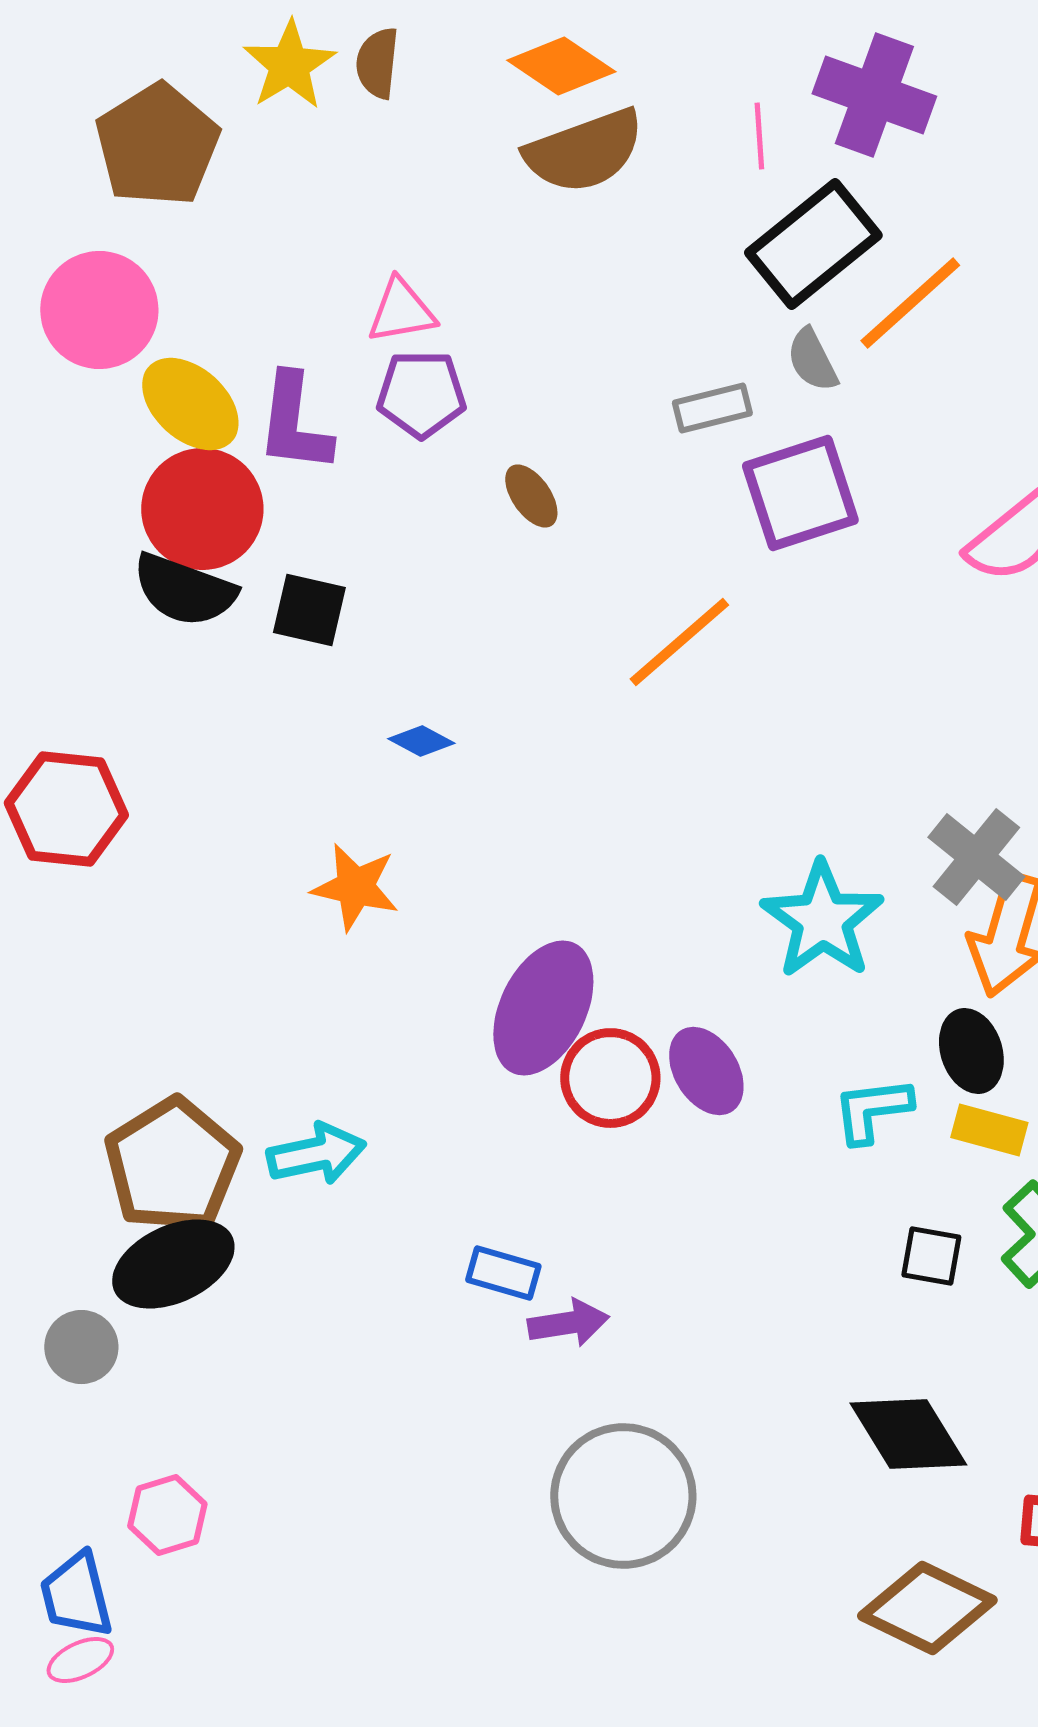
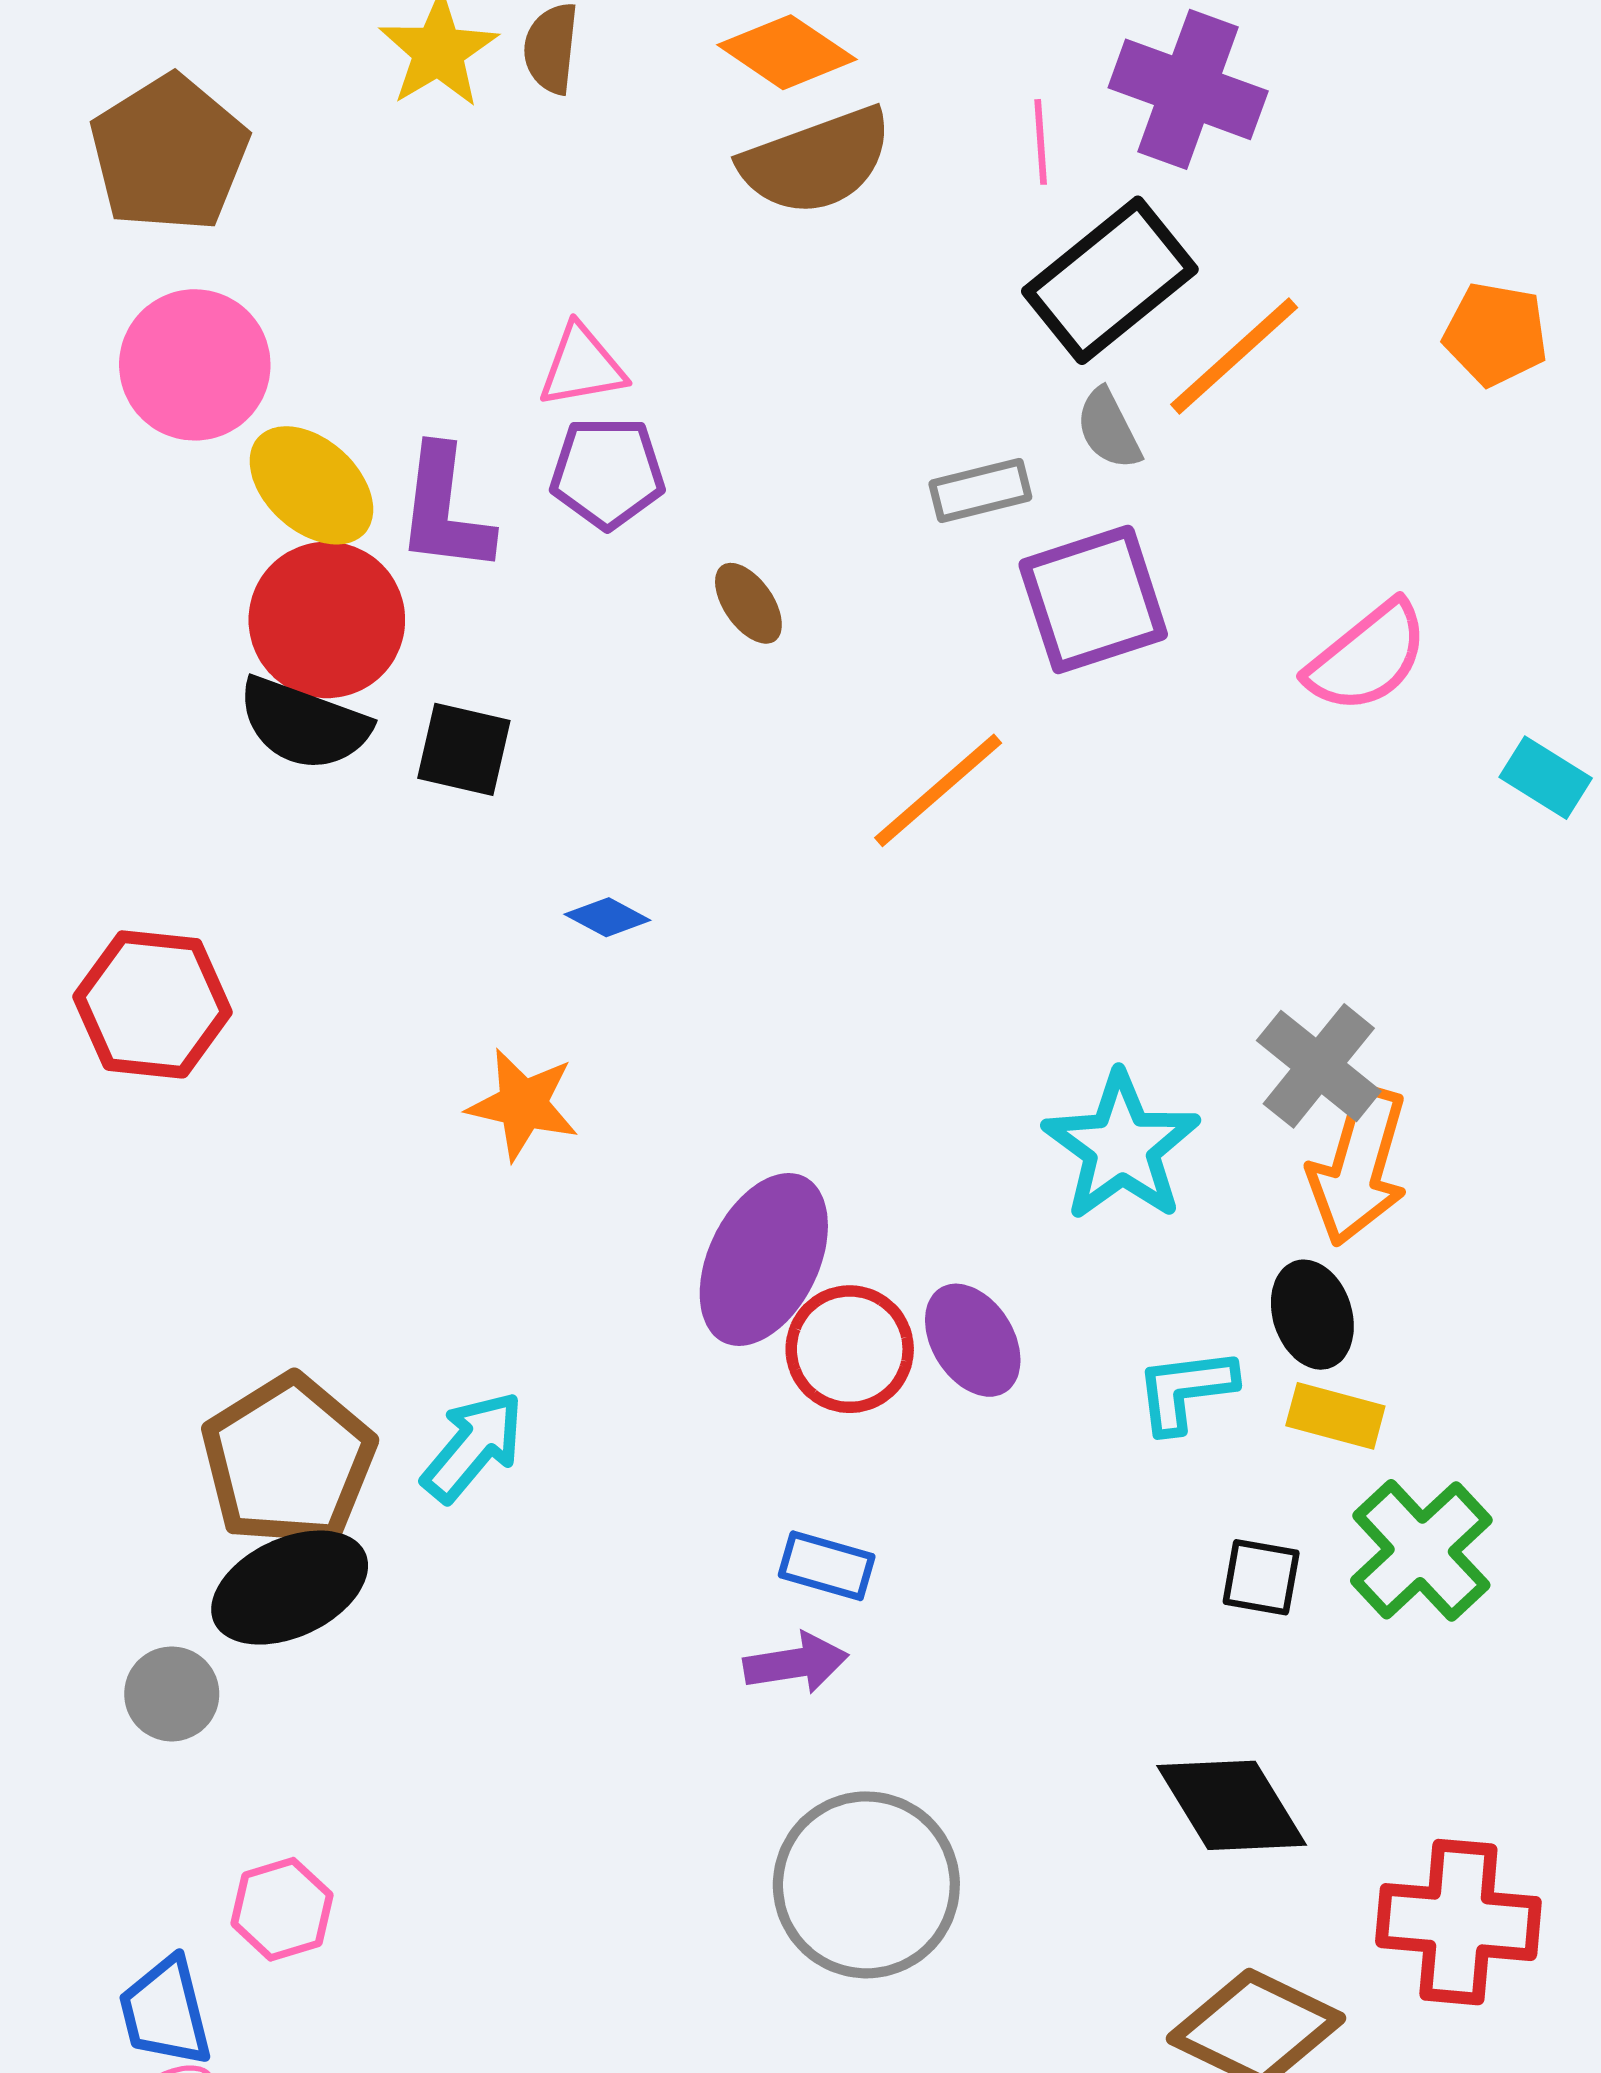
brown pentagon: (157, 145) -> (169, 153), moved
cyan arrow: (316, 1154) -> (473, 1447), turned -38
blue rectangle: (503, 1273) -> (827, 1566), moved

